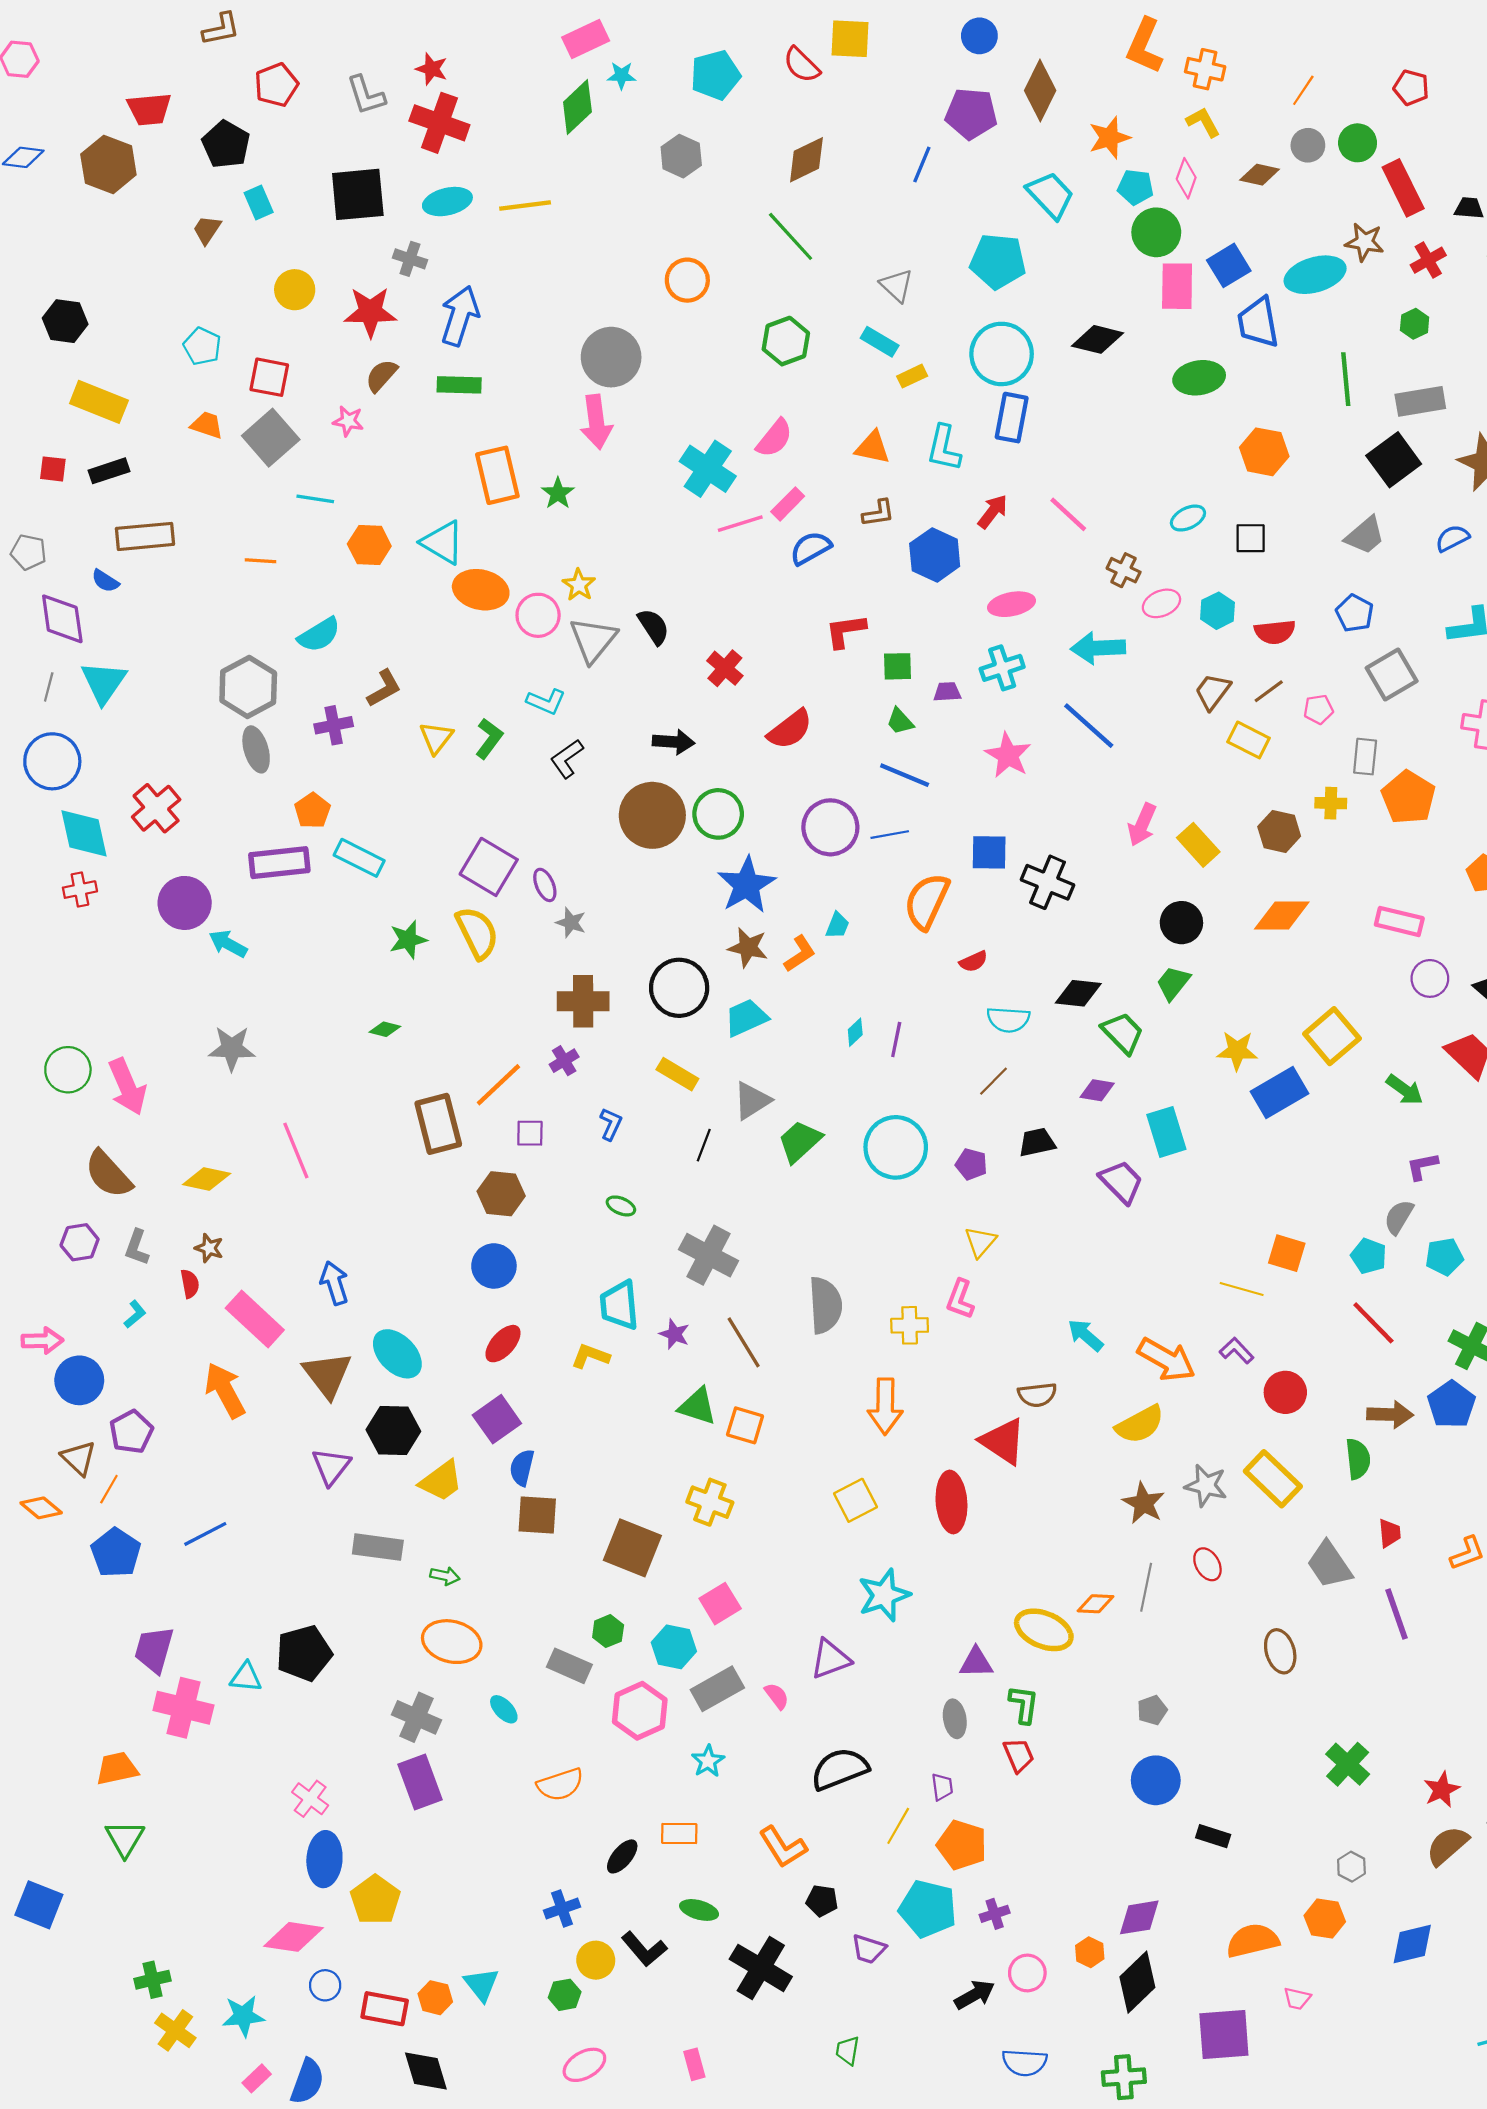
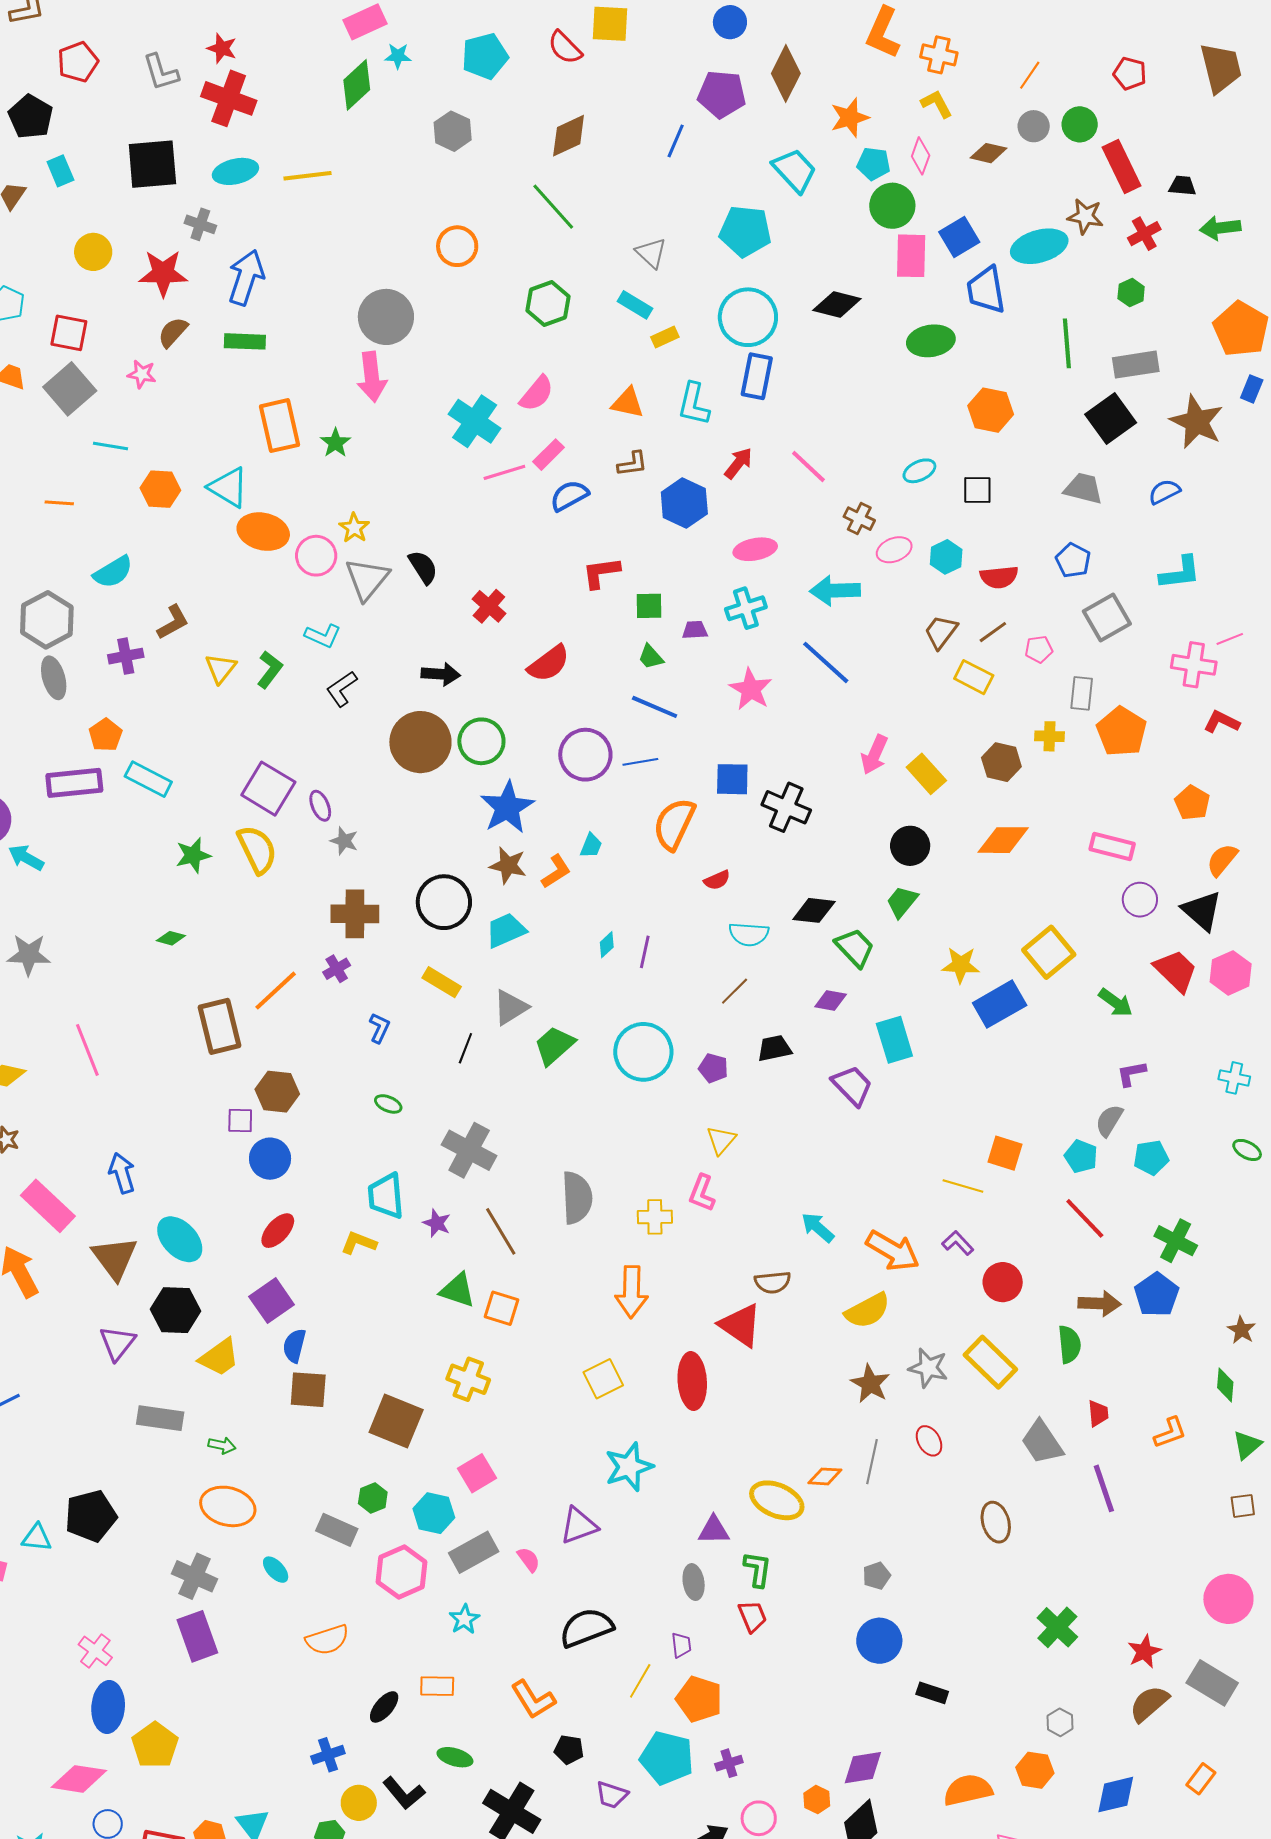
gray trapezoid: (1365, 535) -> (1083, 488), turned -126
purple square: (530, 1133) -> (240, 1120), moved

